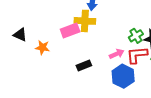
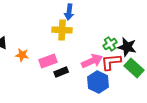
pink rectangle: (70, 31) -> (48, 61), moved
pink arrow: (117, 54) -> (92, 61), size x1.5

